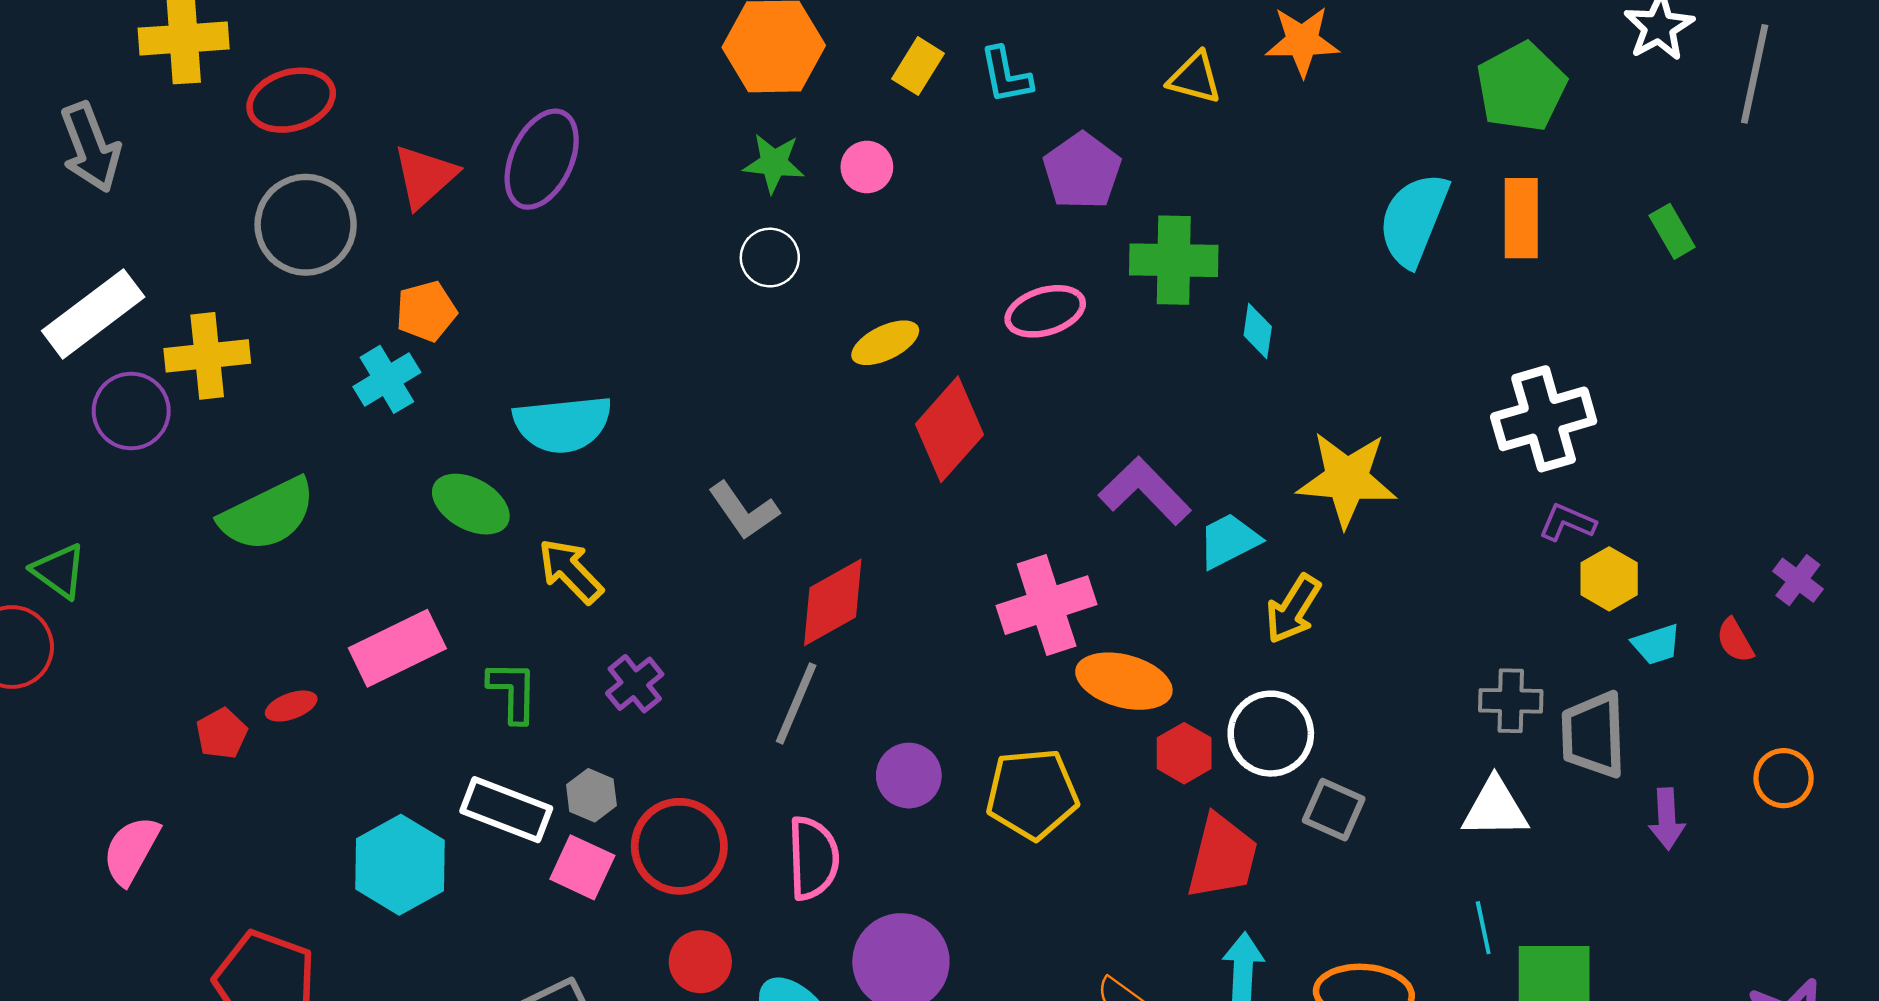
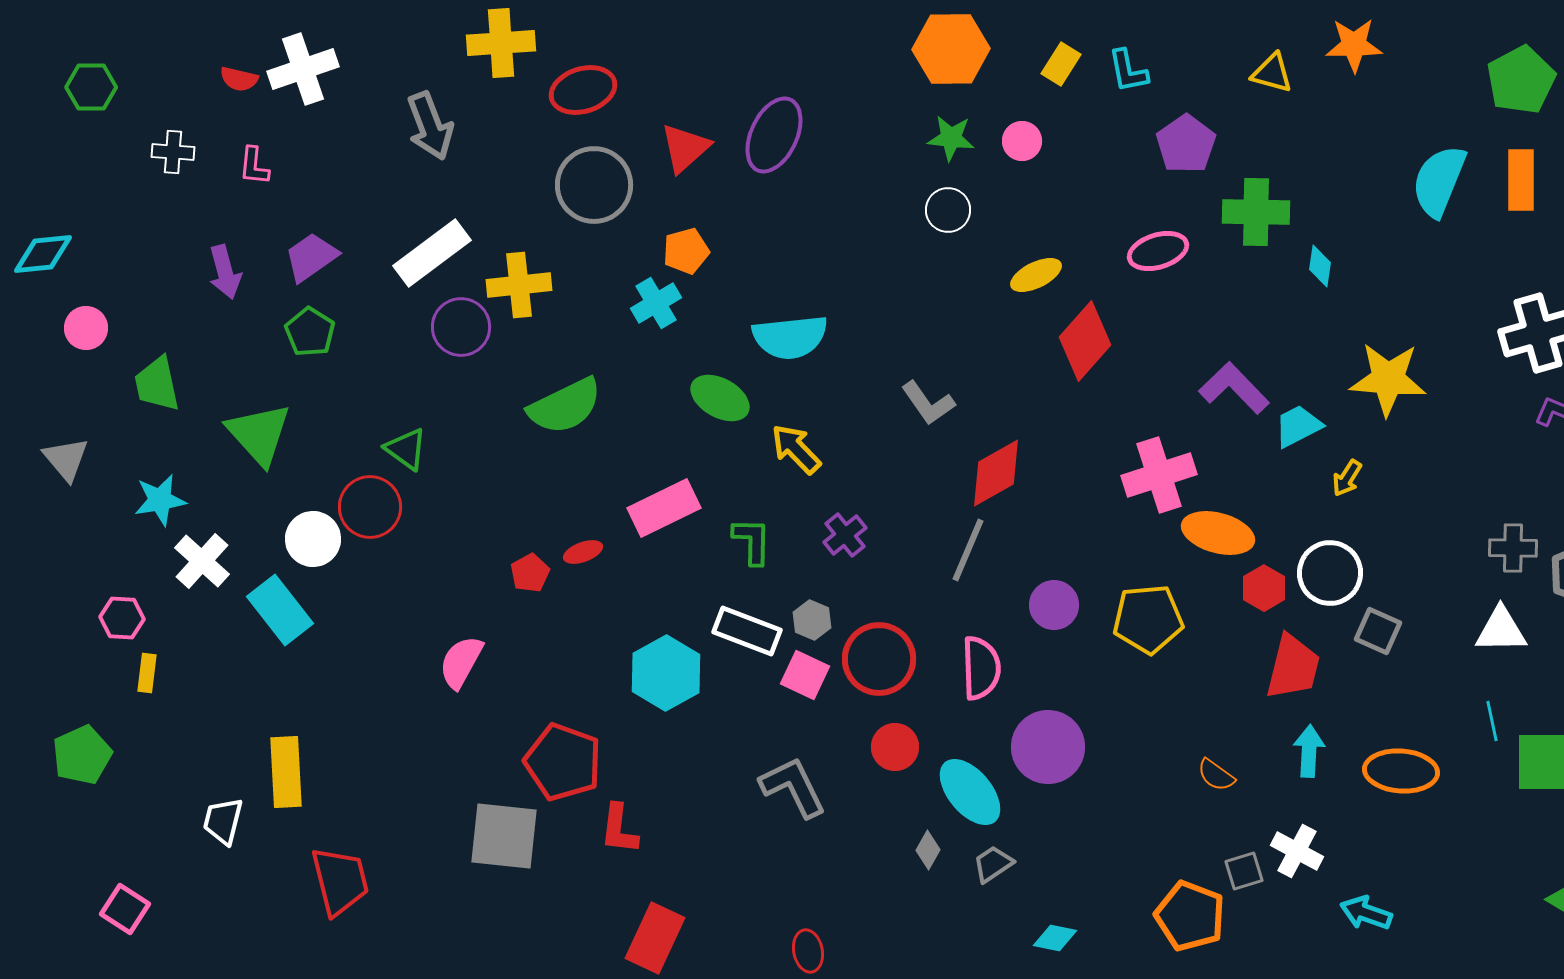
yellow arrow: (1293, 609) -> (1347, 478), size x0.7

